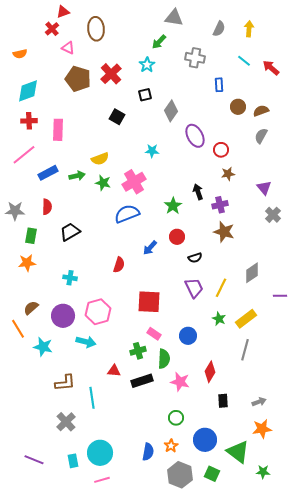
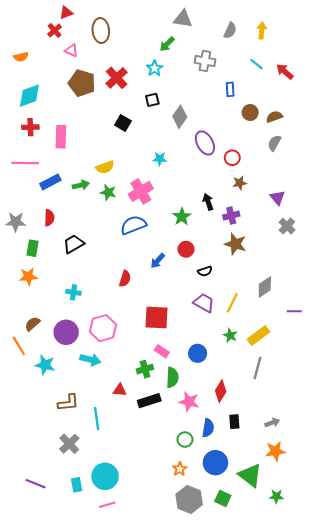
pink line: (24, 155) -> (25, 163), turned 40
purple trapezoid: (194, 288) -> (204, 303), turned -35
blue semicircle: (148, 452) -> (208, 428), moved

